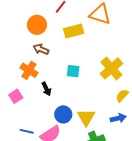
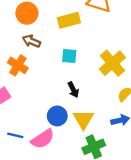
cyan square: (73, 71) -> (69, 56), moved
black arrow: (46, 89) -> (73, 90), moved

